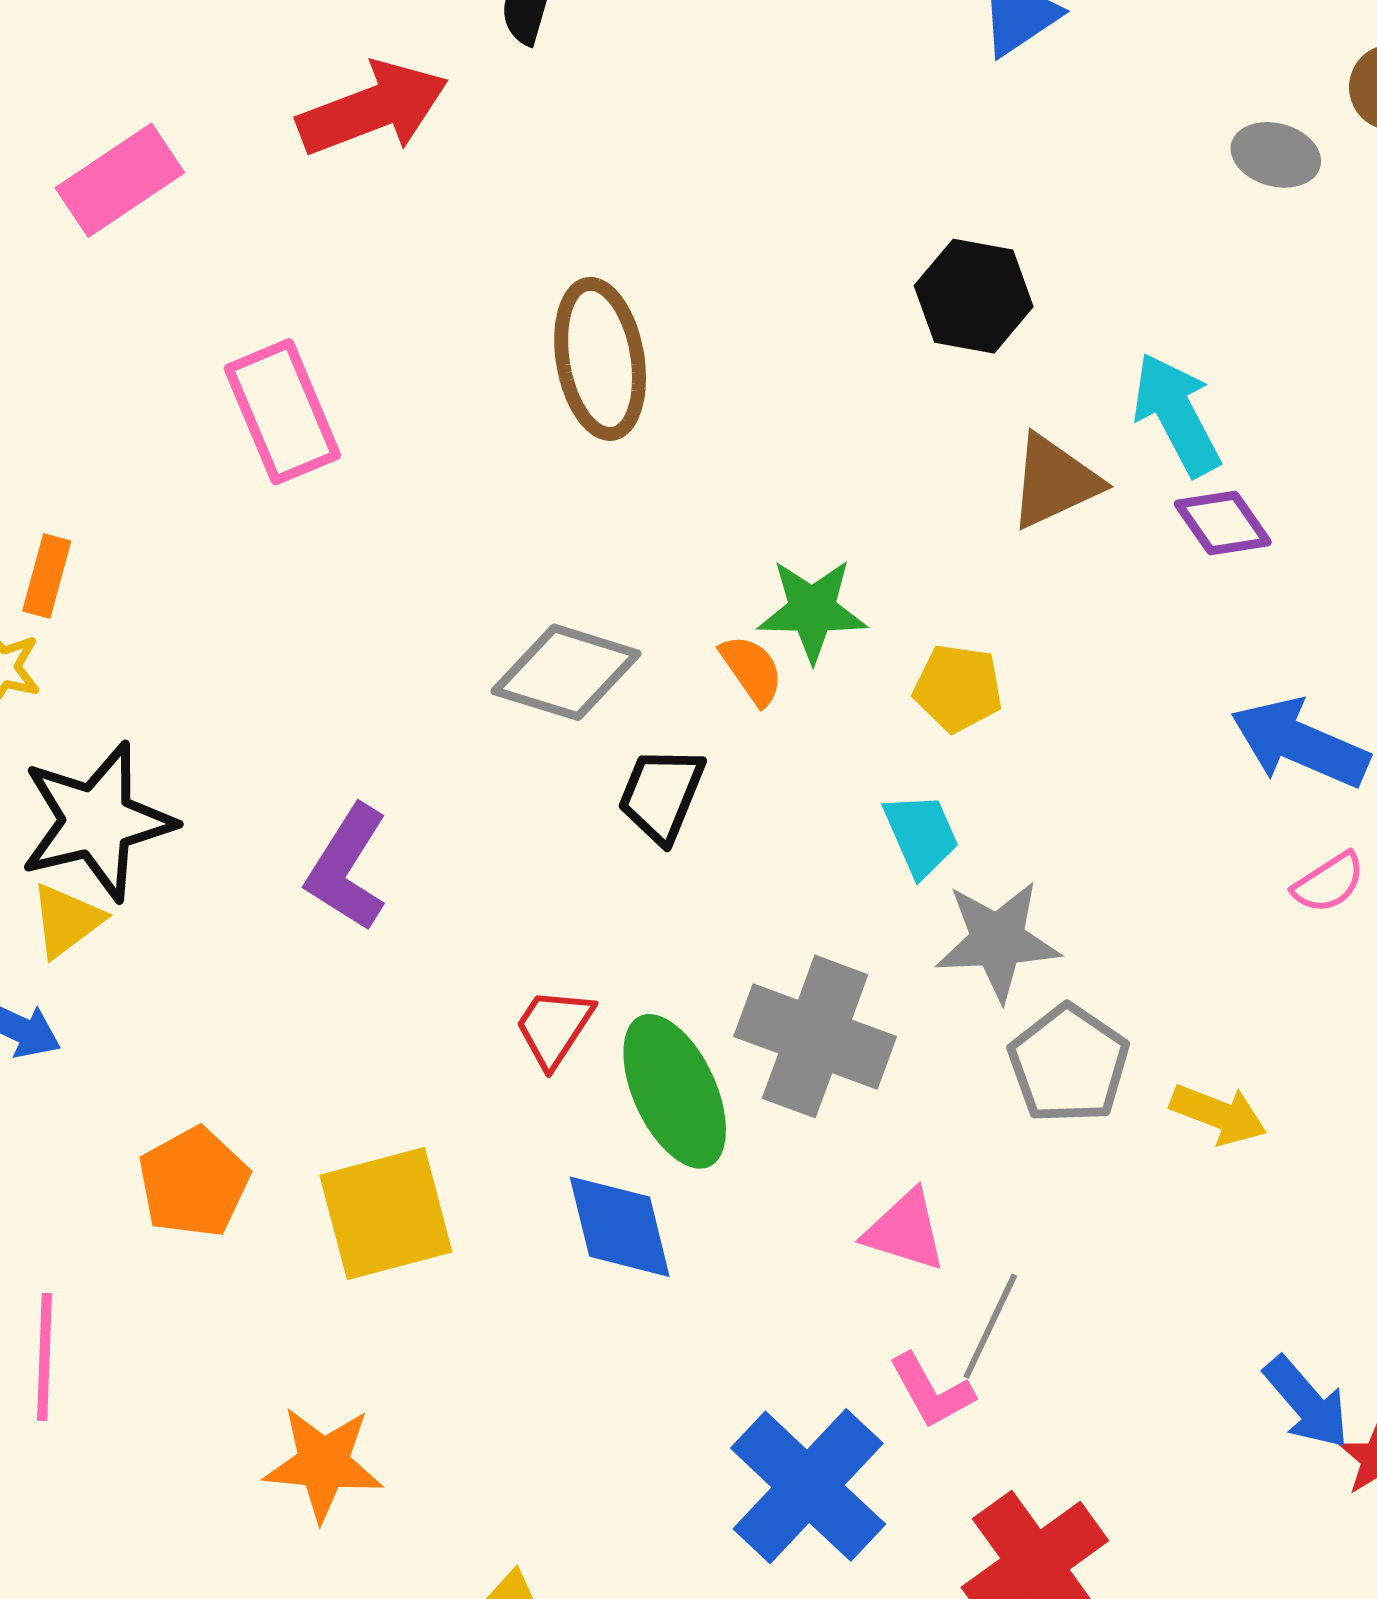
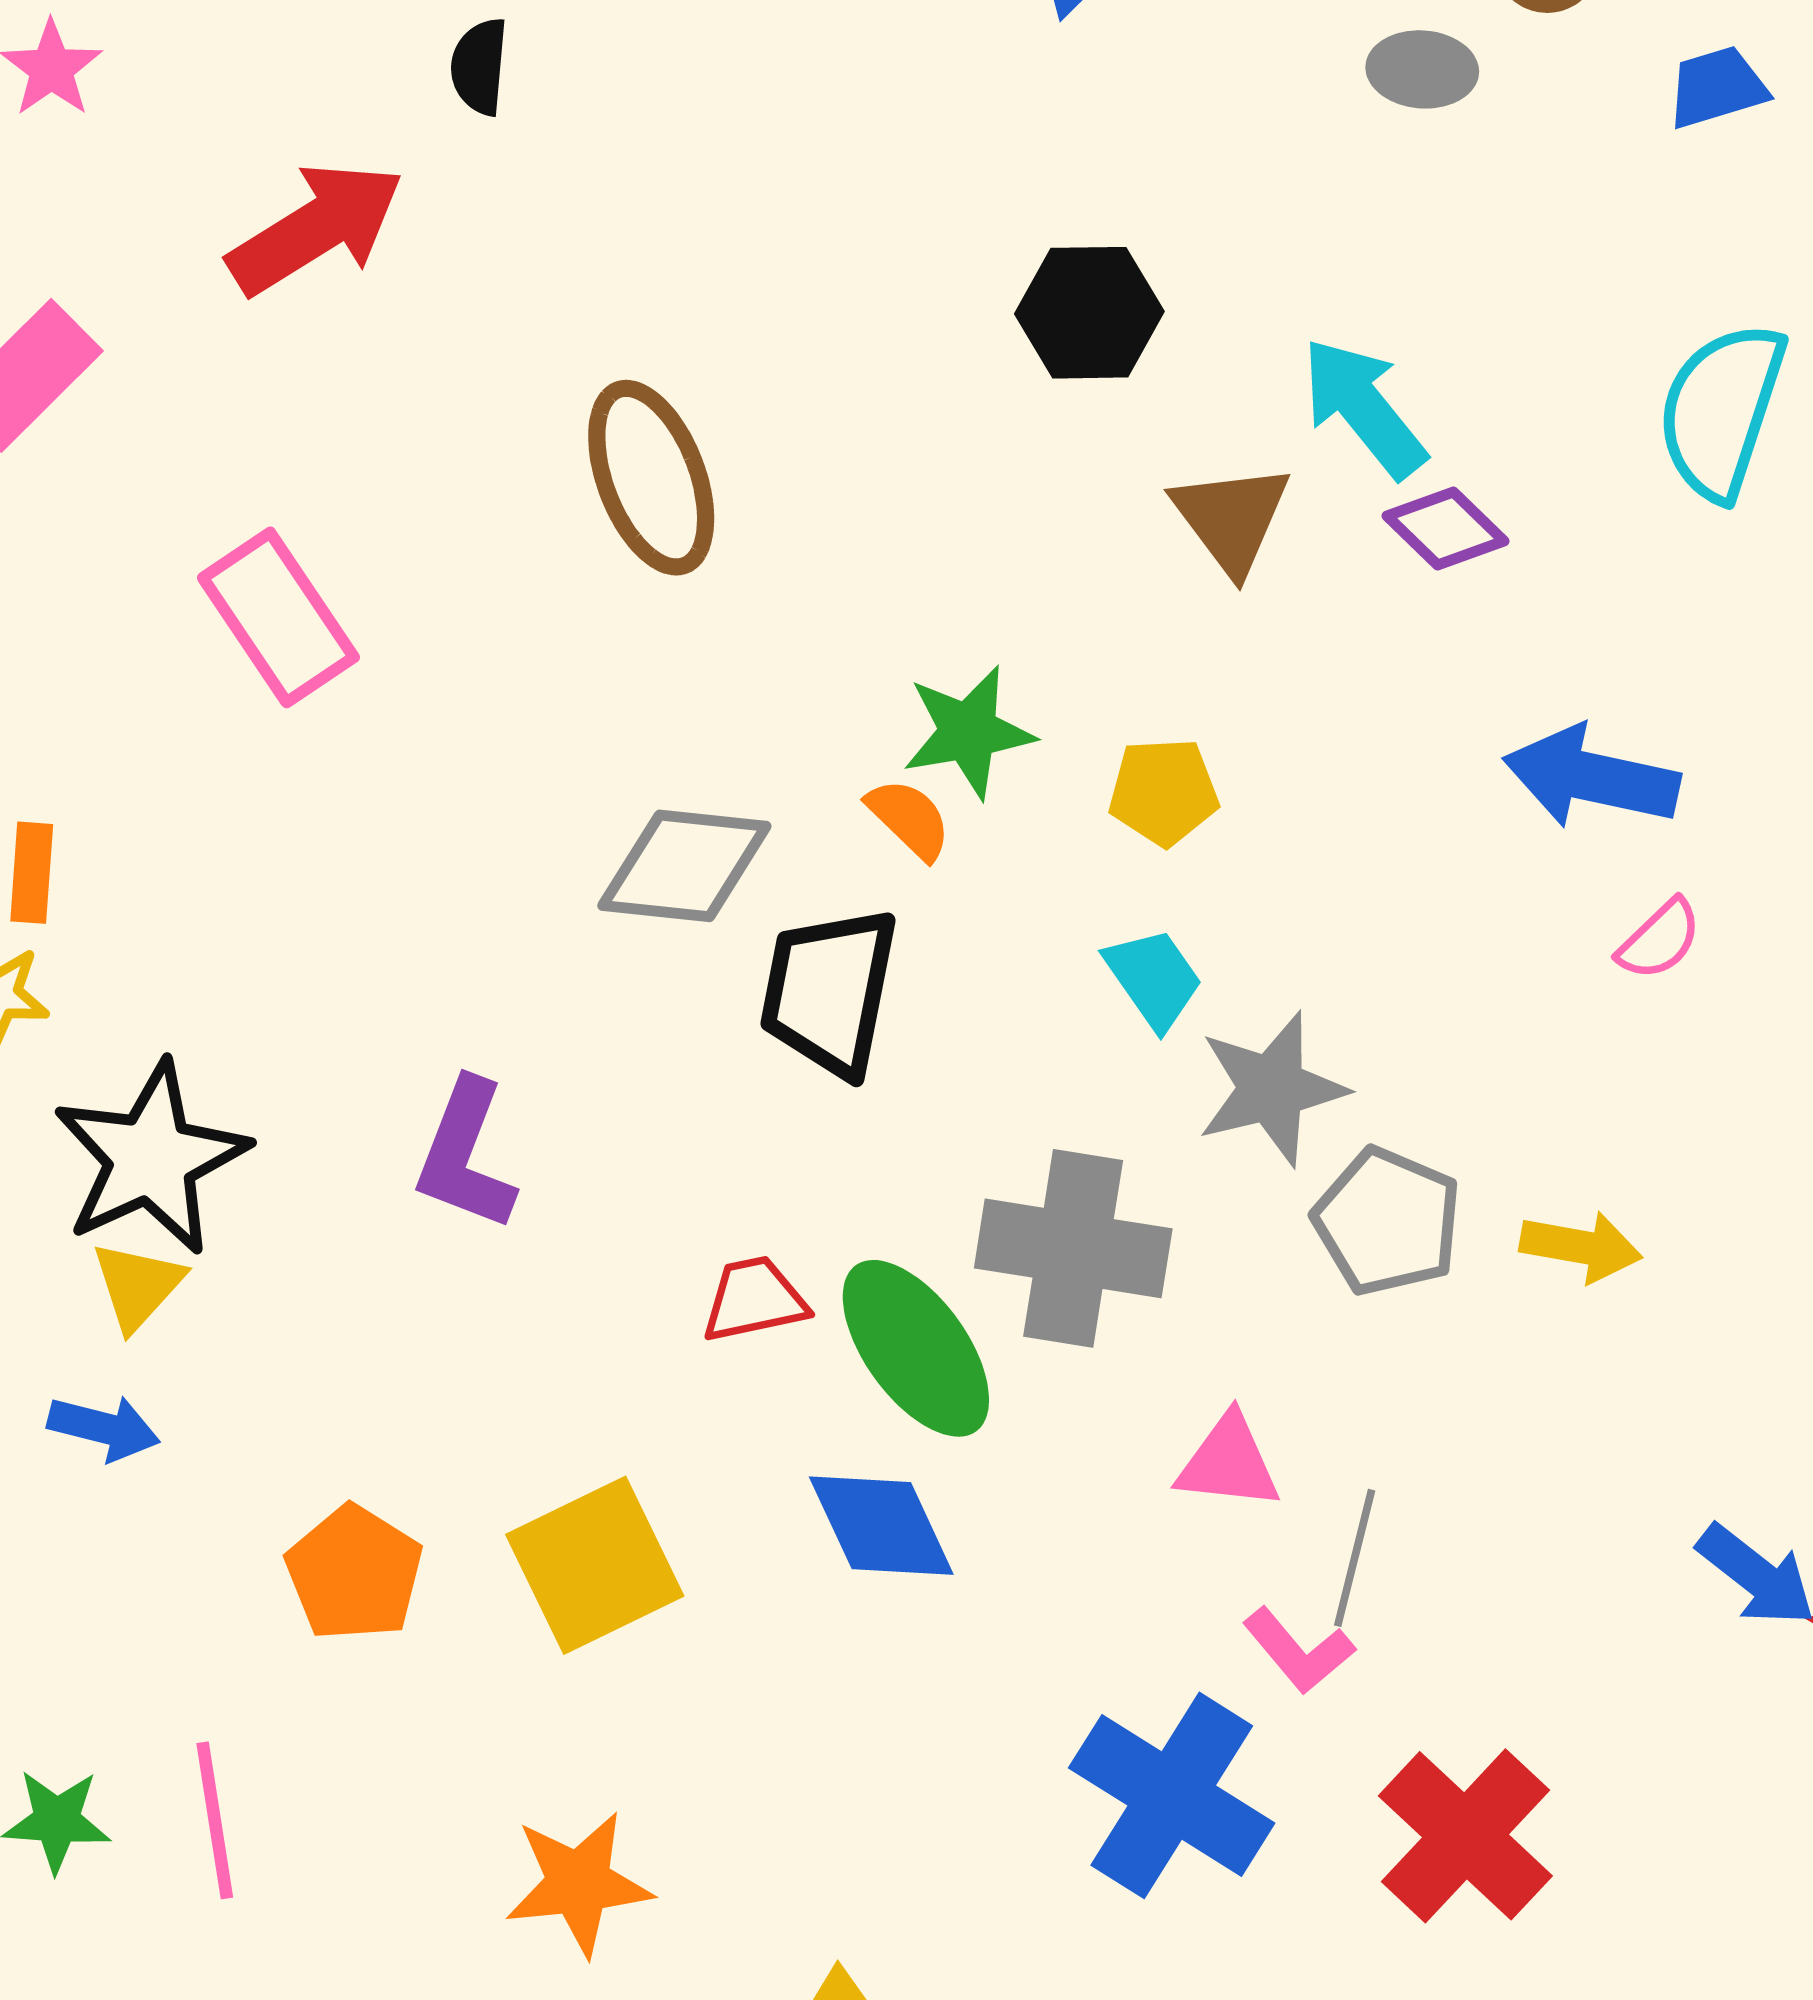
brown triangle: (1054, 482) -> (1231, 518), turned -31
black trapezoid: (661, 795) -> (829, 992), size x1.4
red trapezoid: (554, 1027) -> (754, 1299), turned 56

